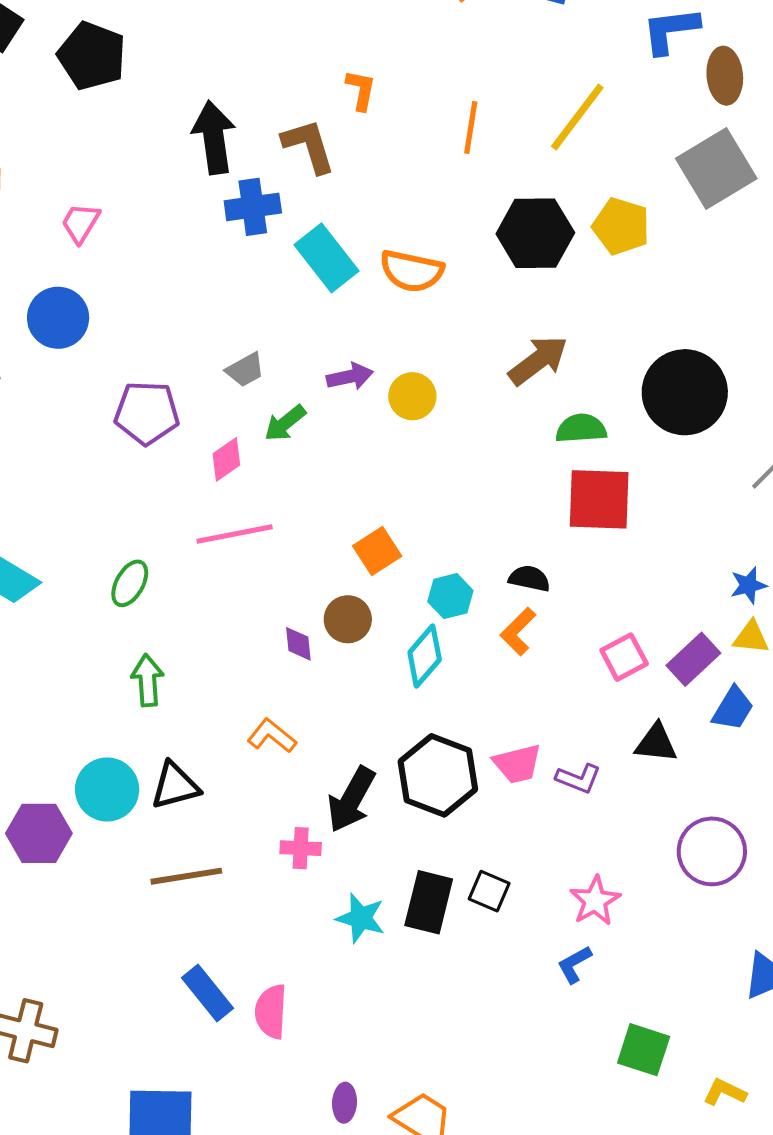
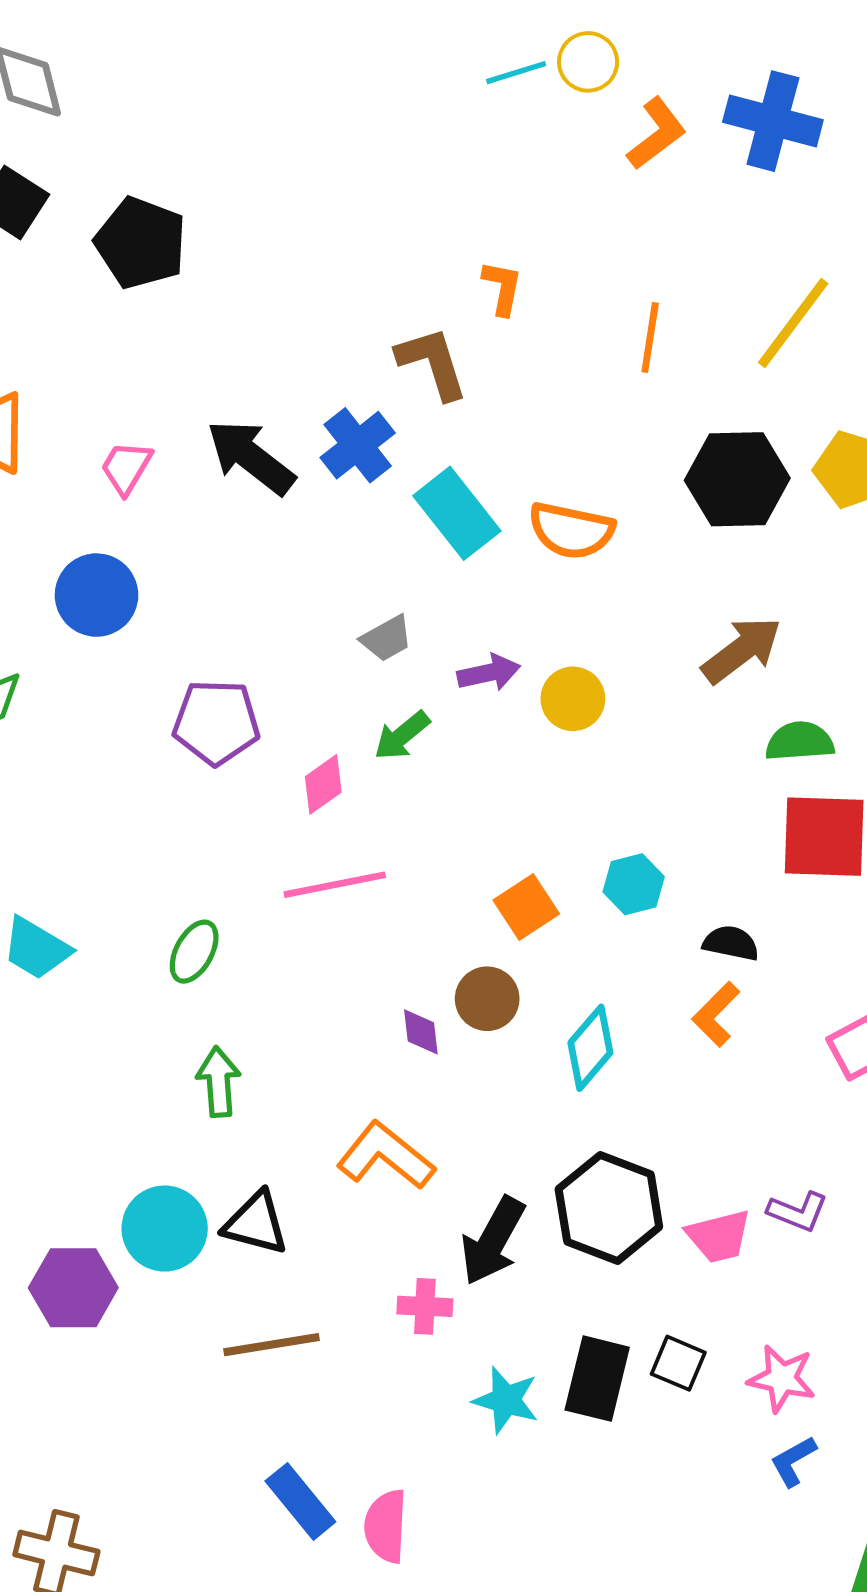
black arrow: (214, 137) -> (251, 457), moved, turned -44
blue cross: (253, 207) -> (358, 445), turned -30
gray trapezoid: (245, 370) -> (387, 638), moved
cyan hexagon: (450, 596) -> (634, 884), moved
orange L-shape: (272, 736) -> (386, 1156), size x1.5
pink trapezoid: (517, 764) -> (719, 1236), moved
black triangle: (175, 786) -> (256, 1223), turned 30
pink star: (595, 901) -> (782, 1379), moved, turned -30

